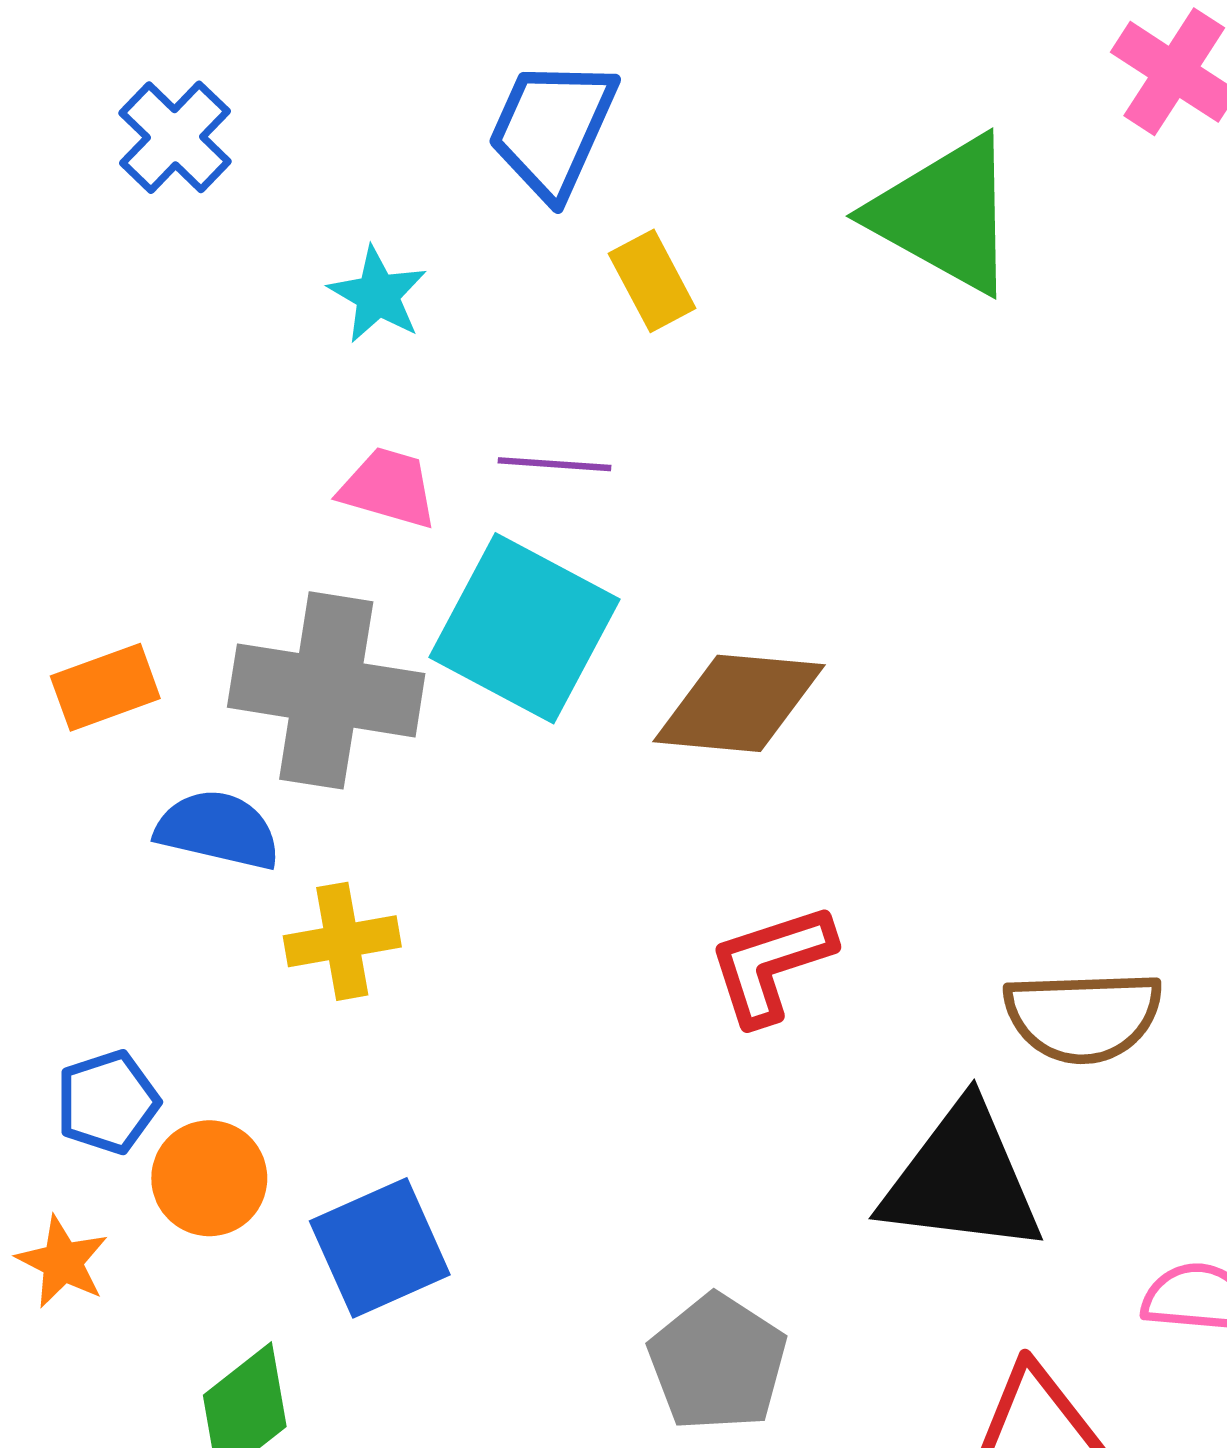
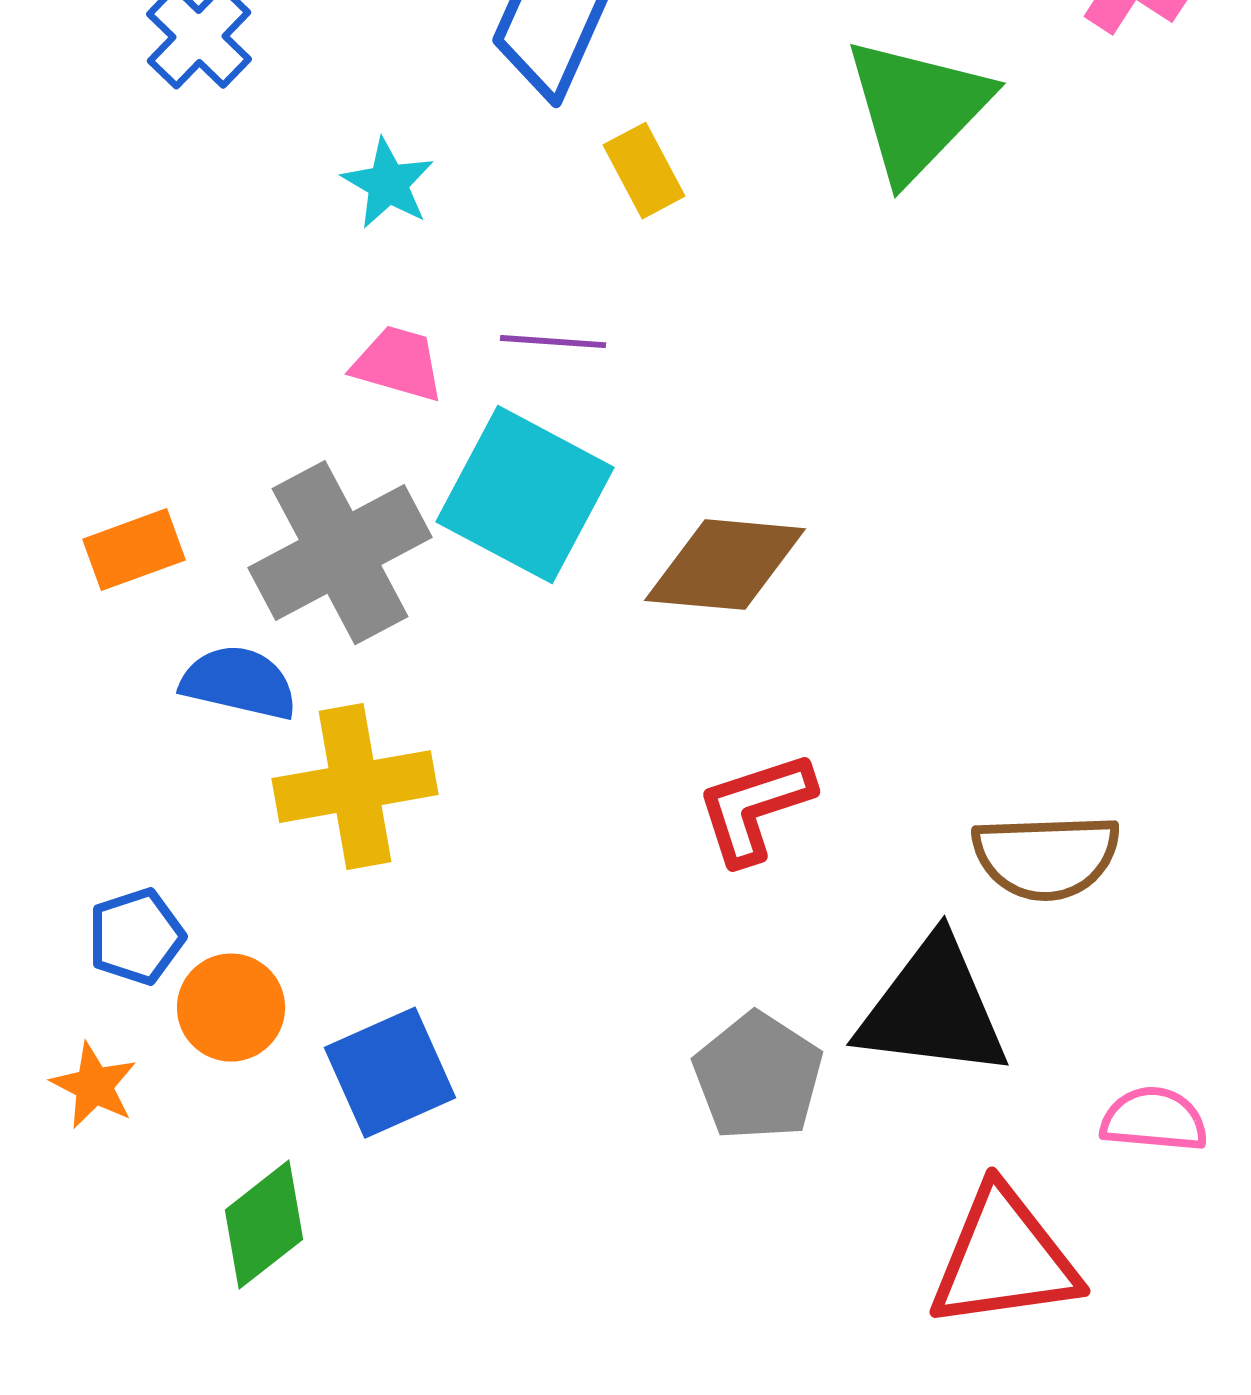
green triangle: (945, 214) -> (917, 109), turned 45
gray cross: (326, 690) -> (340, 553), turned -37
yellow cross: (342, 941) -> (355, 787), size x1.5
gray pentagon: (717, 1363) -> (758, 1077), moved

